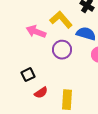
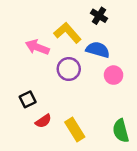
yellow rectangle: (67, 100) -> (75, 130), turned -36

